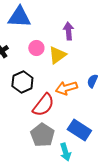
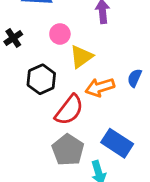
yellow triangle: (57, 55) -> (81, 57), moved

